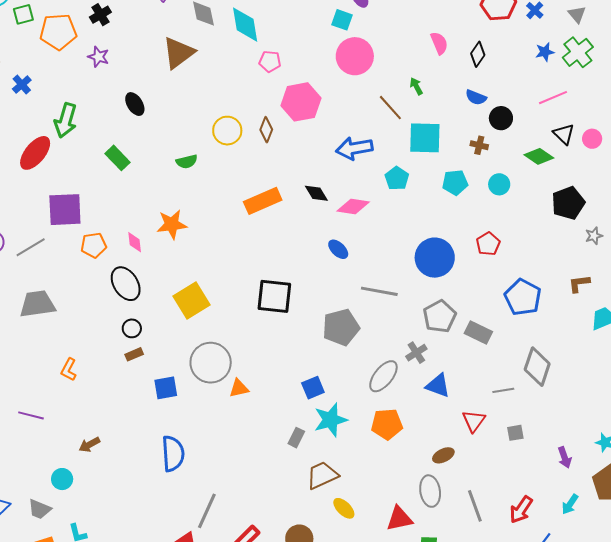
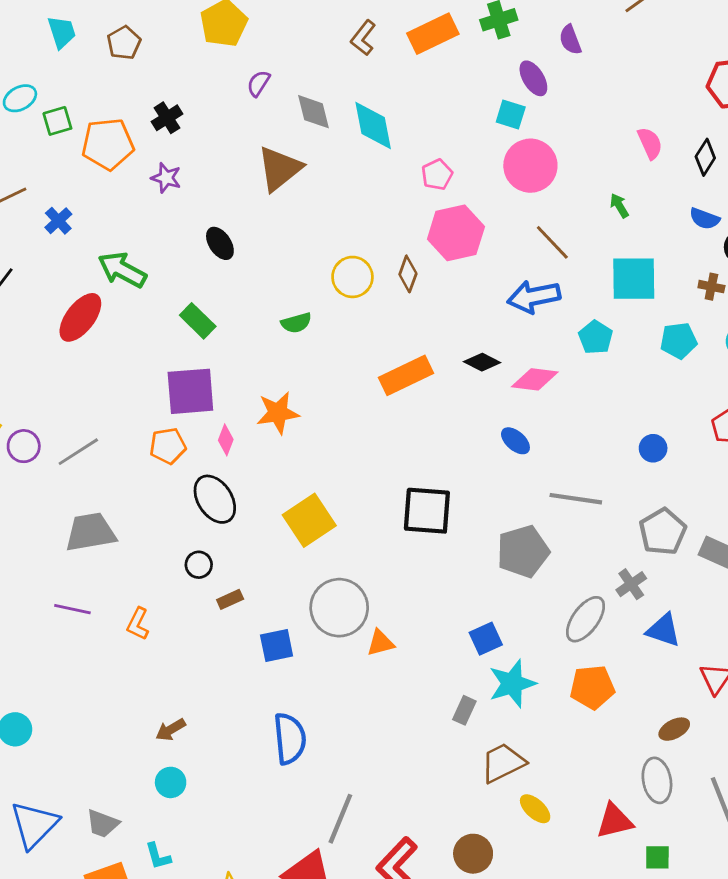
pink pentagon: (270, 61) -> (437, 175), moved, turned -30
brown line: (390, 108) -> (552, 242), moved
green arrow: (66, 120) -> (122, 270), turned 104
black diamond: (316, 193) -> (482, 362), turned -30
purple square: (65, 210) -> (190, 391), moved
pink diamond: (135, 242) -> (226, 440), turned 30
blue circle: (435, 258) -> (653, 448), size x0.5
black circle: (132, 328) -> (199, 565), moved
purple line: (31, 415) -> (72, 609), moved
cyan circle: (62, 479) -> (171, 782), moved

